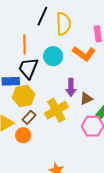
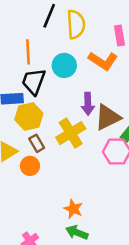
brown triangle: (86, 99) -> (108, 117), size x1.6
brown rectangle: (29, 117) -> (37, 143), turned -72

